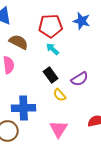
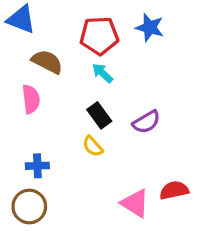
yellow semicircle: (60, 95) -> (93, 146), moved
blue cross: (24, 108) -> (37, 166), moved, size x0.6
pink triangle: (59, 129) -> (135, 203), moved, turned -30

